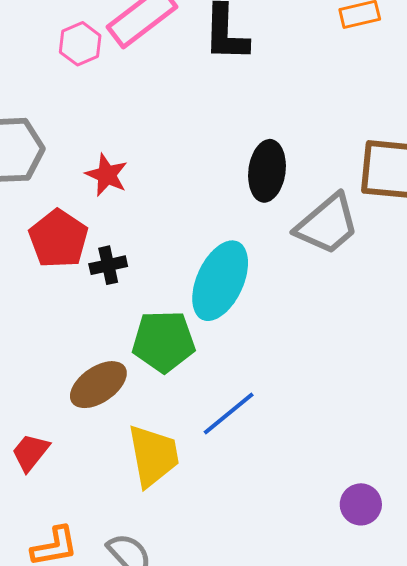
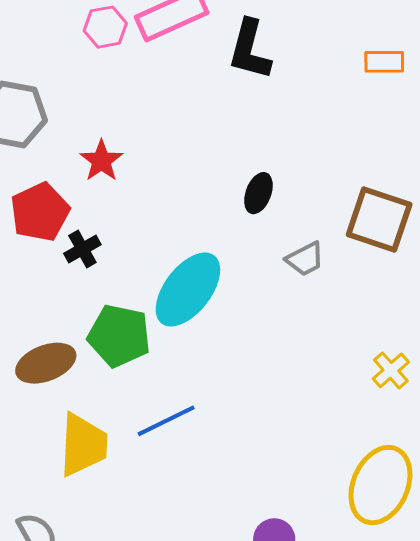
black ellipse: (267, 171) -> (258, 193), size x0.7
gray trapezoid: (327, 224) -> (305, 259), size x0.6
black cross: (108, 265) -> (82, 249), turned -30

